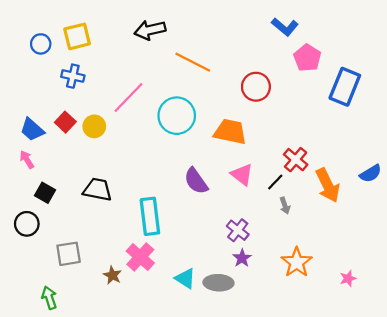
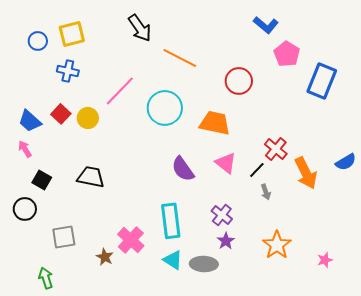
black arrow: (150, 30) -> (140, 28), turned -112
cyan rectangle: (150, 216) -> (171, 221), moved

